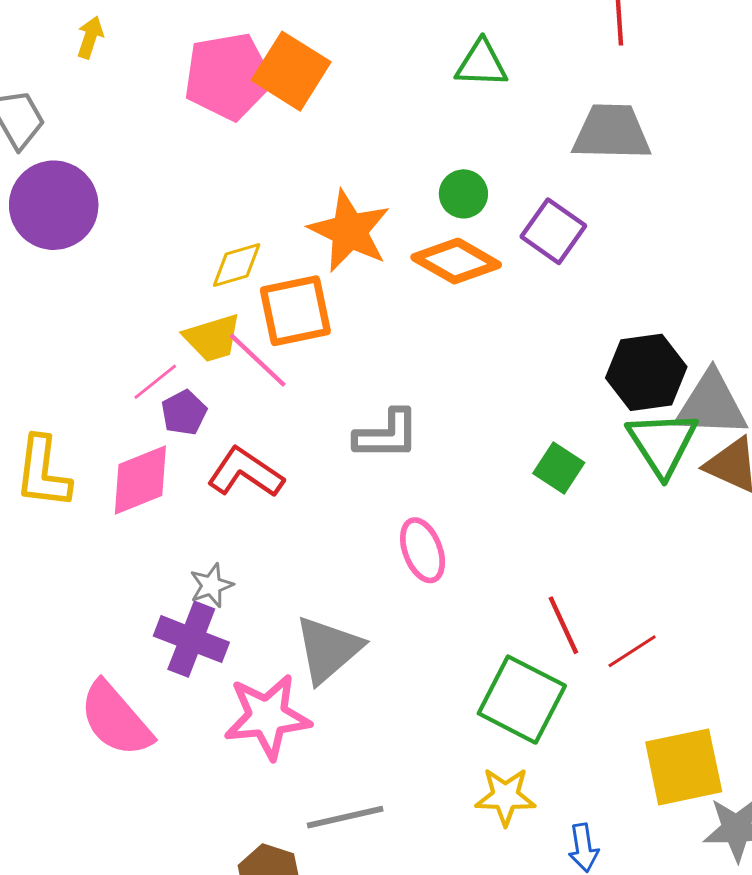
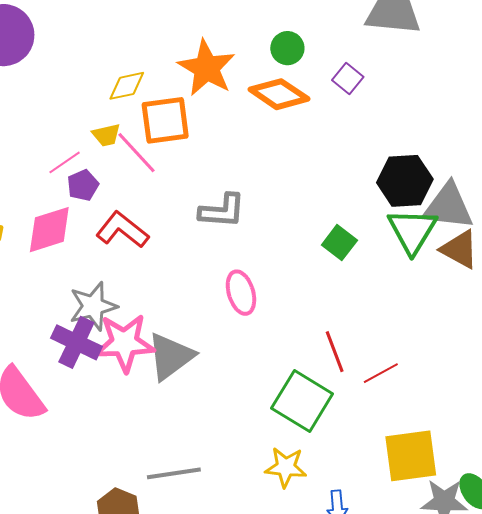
purple square: (553, 231) -> (348, 78), size x0.7
yellow trapezoid: (212, 338) -> (106, 135), size x0.7
gray star: (211, 585) -> (93, 306), size x1.6
pink star: (267, 717) -> (124, 343), moved

